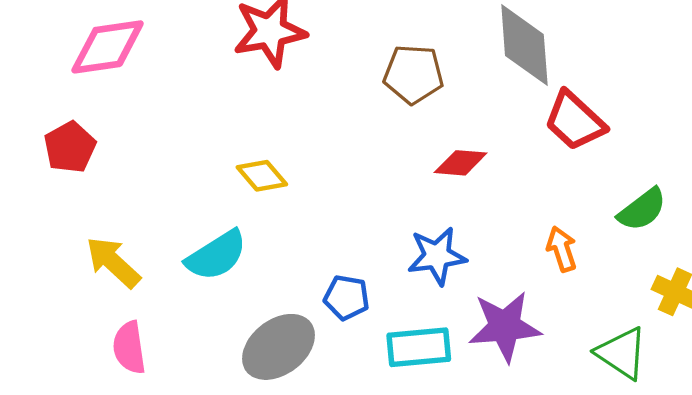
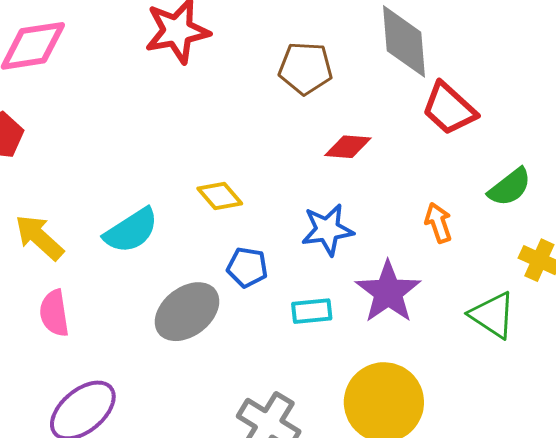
yellow diamond: (262, 176) -> (220, 196), moved
purple star: (505, 326) -> (388, 292), turned -30
cyan rectangle: (419, 347) -> (312, 311), size x0.7

